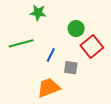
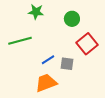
green circle: (76, 29) -> (72, 19), moved
blue line: (51, 55) -> (48, 60), moved, turned 32

